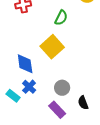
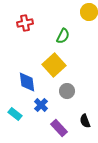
blue cross: (29, 87) -> (41, 105), moved
gray circle: (62, 88) -> (67, 91), moved

